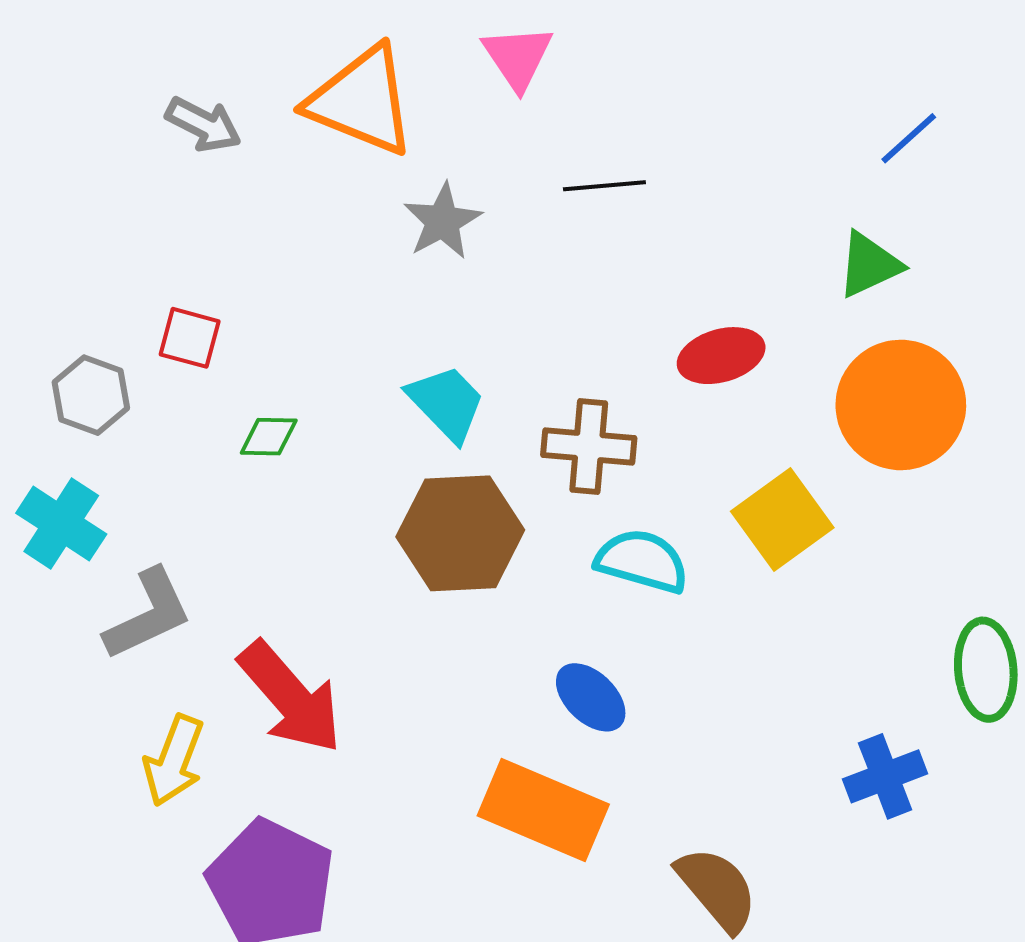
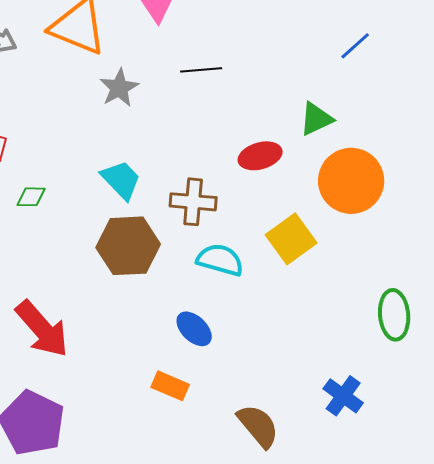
green triangle: (869, 265) -> (316, 119), moved
blue cross: (885, 776) -> (343, 396), moved, turned -33
orange rectangle: (543, 810) -> (170, 386), size x0.6

